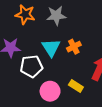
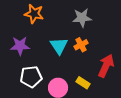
gray star: (56, 16) -> (82, 18), moved
white pentagon: (31, 66) -> (31, 77), moved

